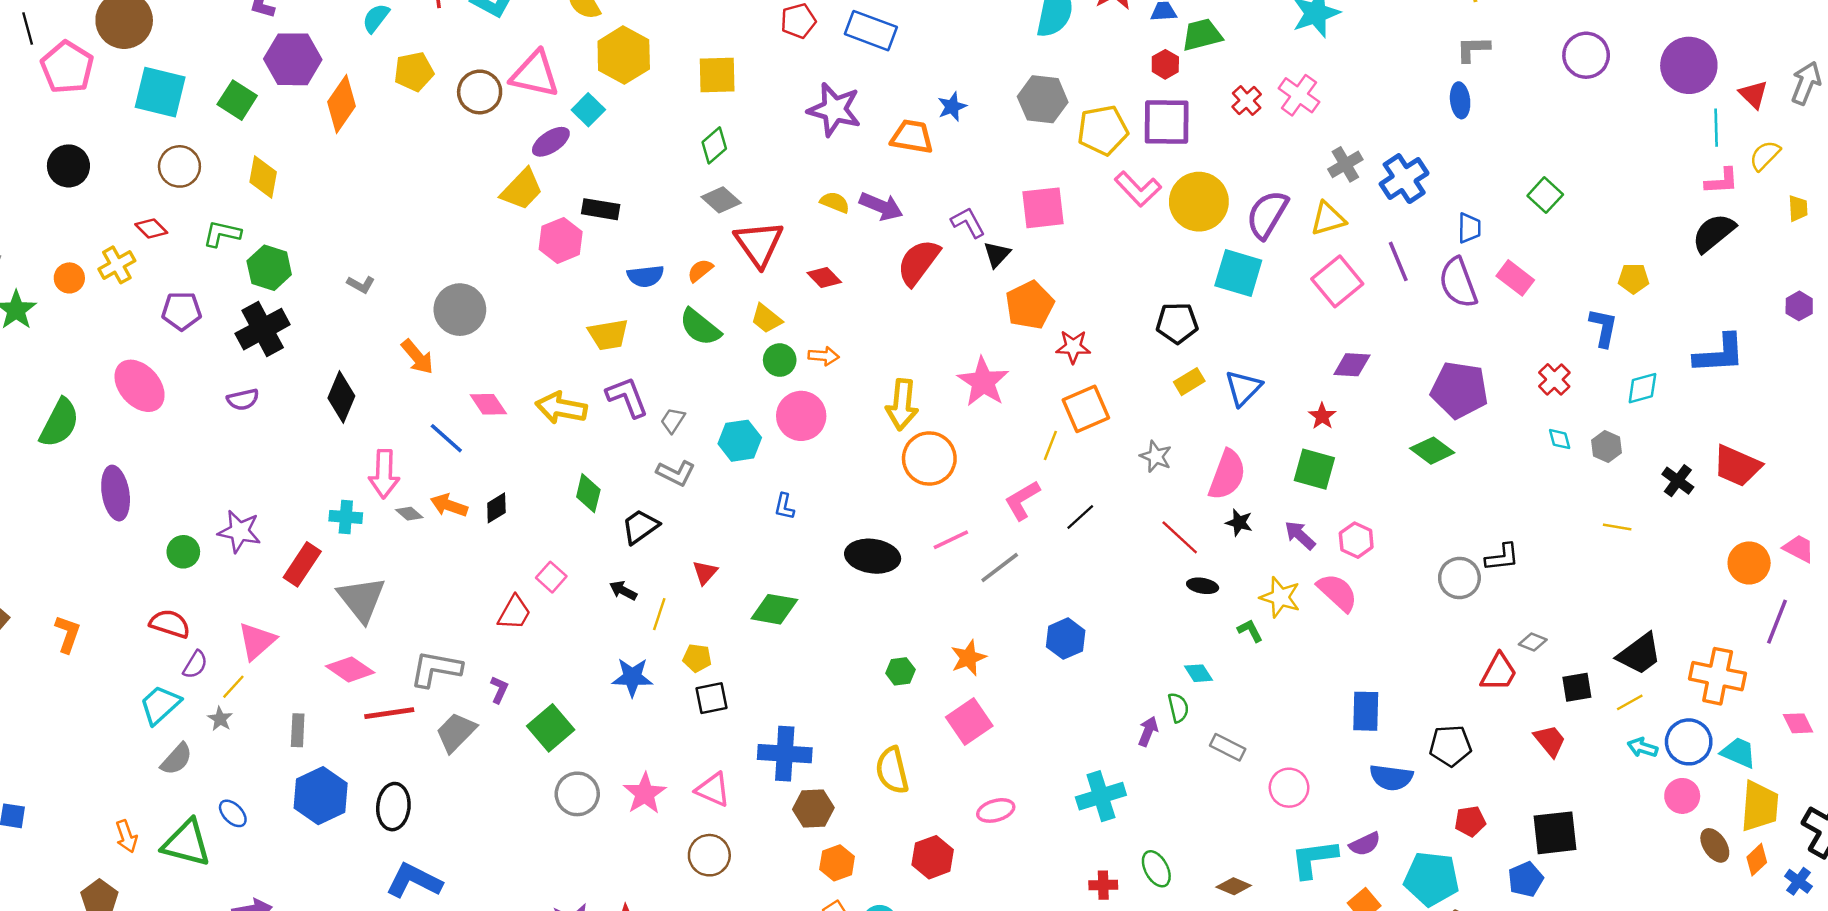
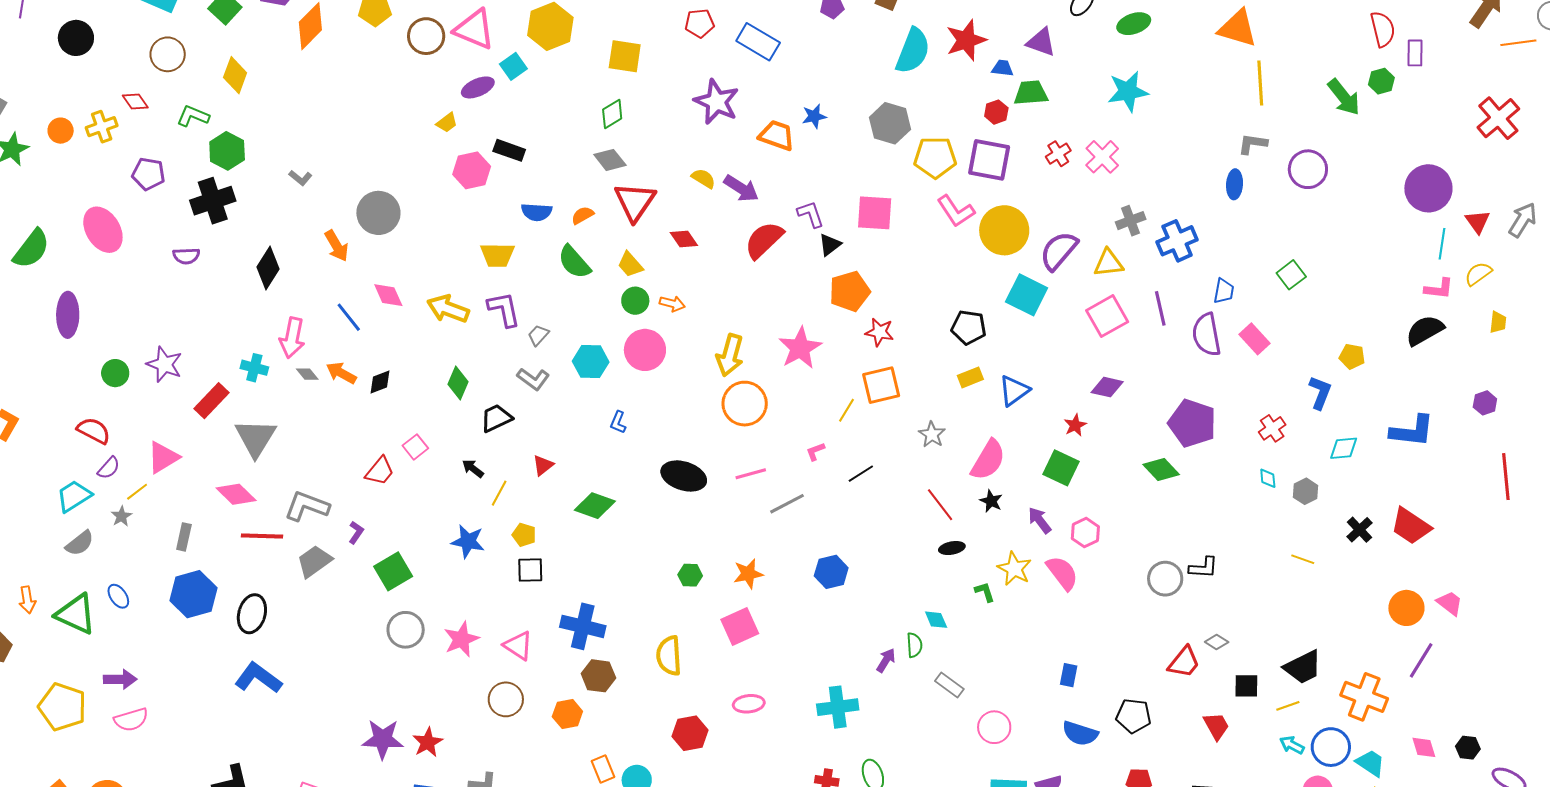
purple circle: (1586, 55) -> (1308, 169), moved
yellow trapezoid: (522, 189) -> (447, 123), size x0.6
pink L-shape: (1022, 500) -> (815, 451), size x0.6
black ellipse: (1203, 586) -> (952, 548), turned -30
blue rectangle: (1366, 711) -> (1069, 675), size x0.7
orange hexagon: (837, 863) -> (567, 714), moved

